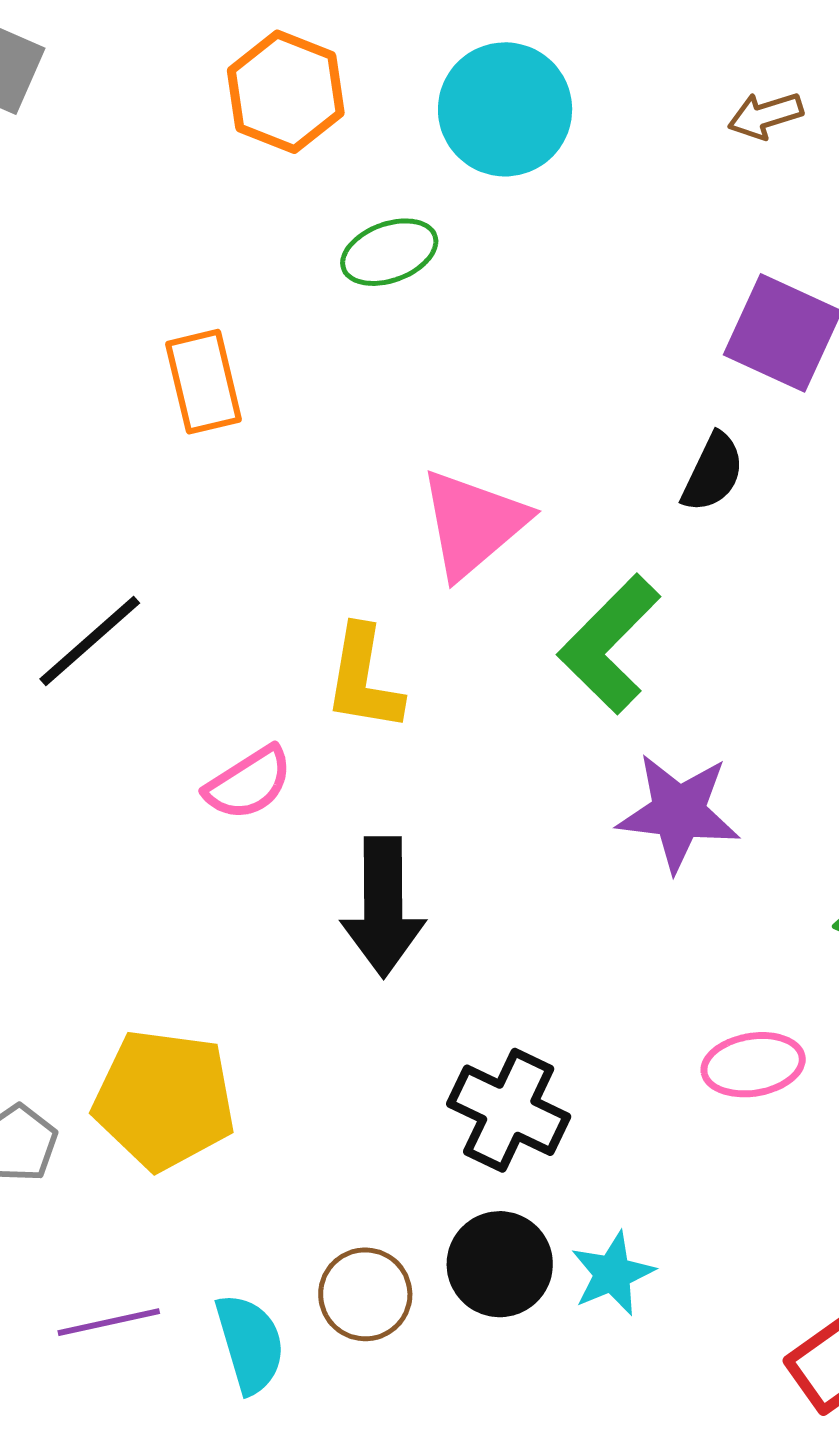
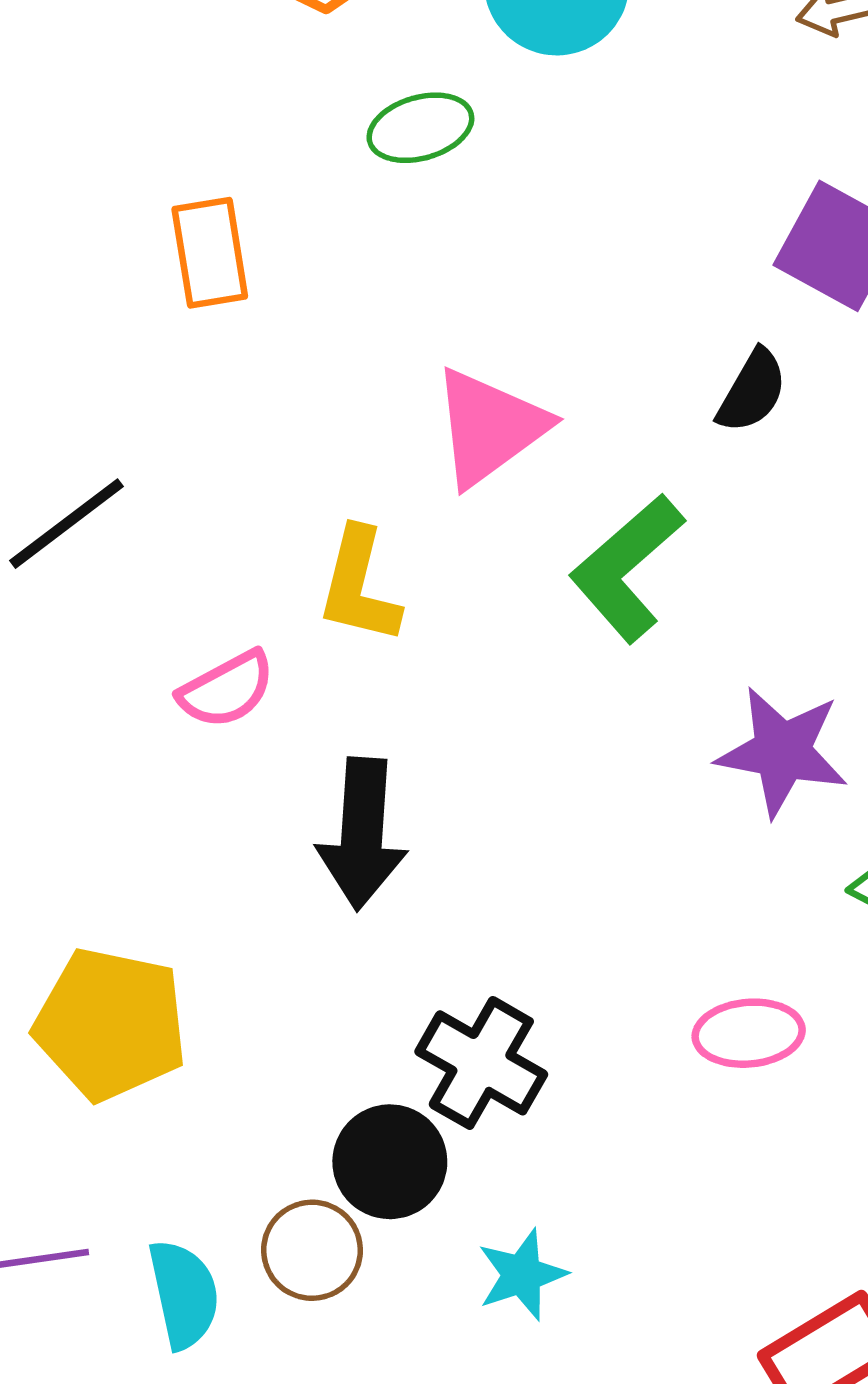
purple star: (679, 812) -> (782, 752), moved
black circle: (500, 1264) -> (390, 1162), moved
cyan star: (613, 1274) -> (522, 1275), moved

